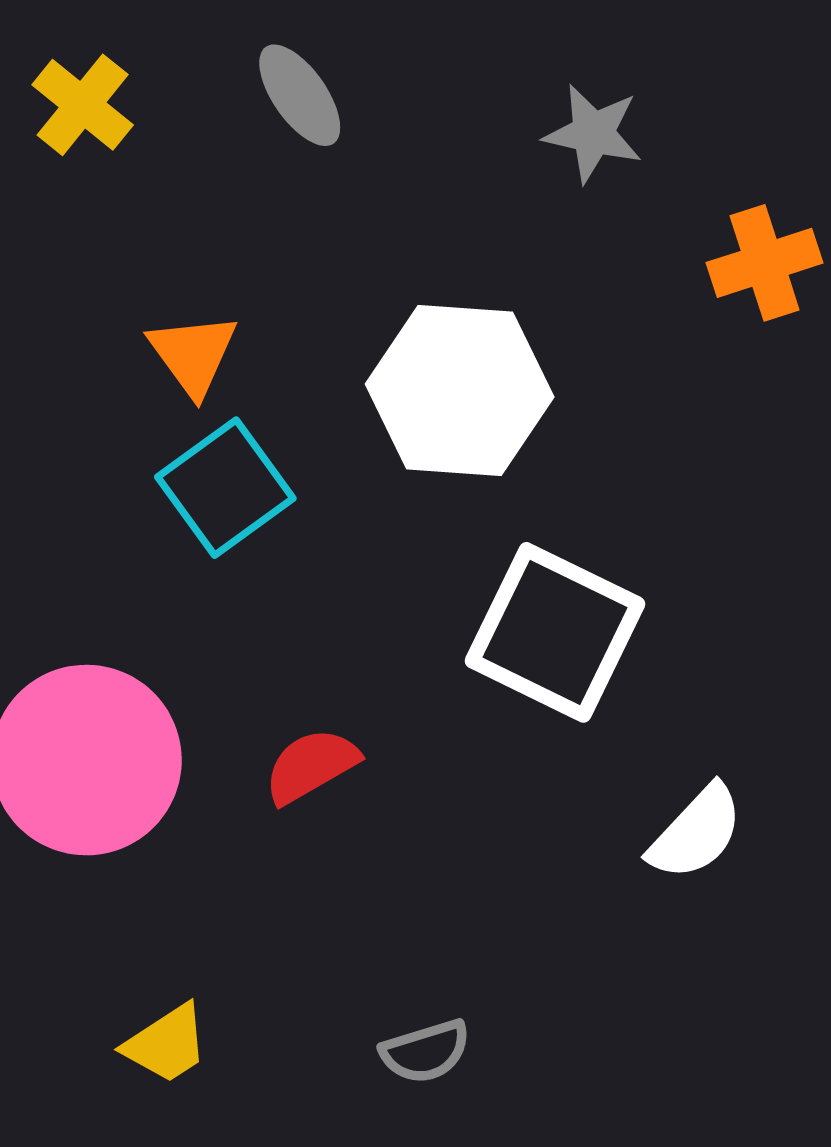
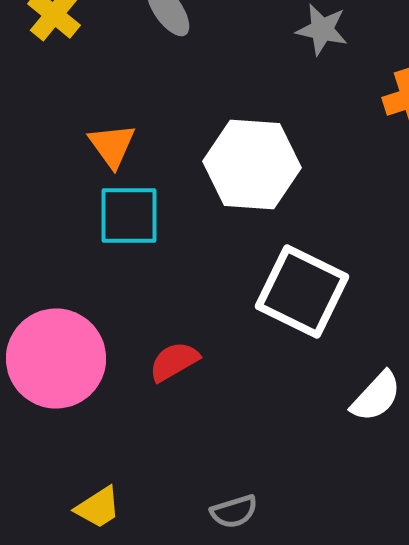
cyan square: (225, 488) -> (129, 216), turned 36

